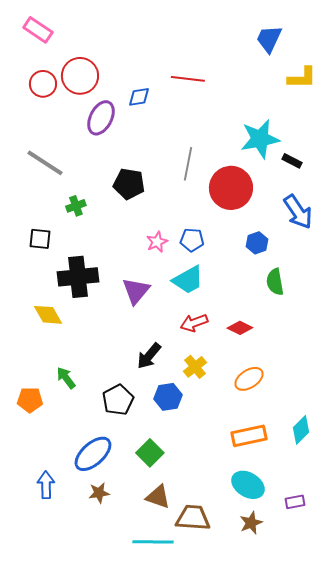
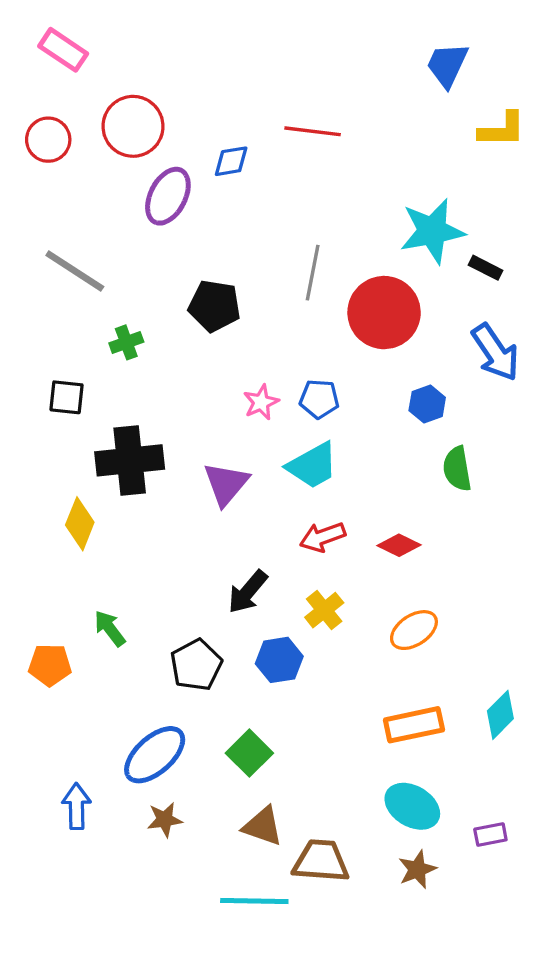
red circle: (43, 84) -> (48, 140), moved
yellow diamond: (48, 315) -> (80, 524), turned 52

